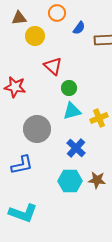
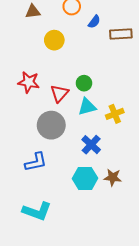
yellow circle: (35, 36) -> (54, 40), moved
red triangle: (53, 66) -> (59, 93), moved, turned 30

